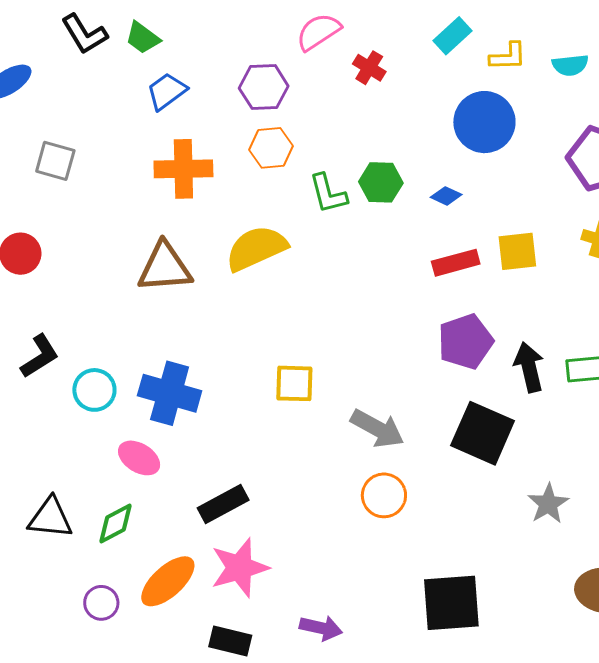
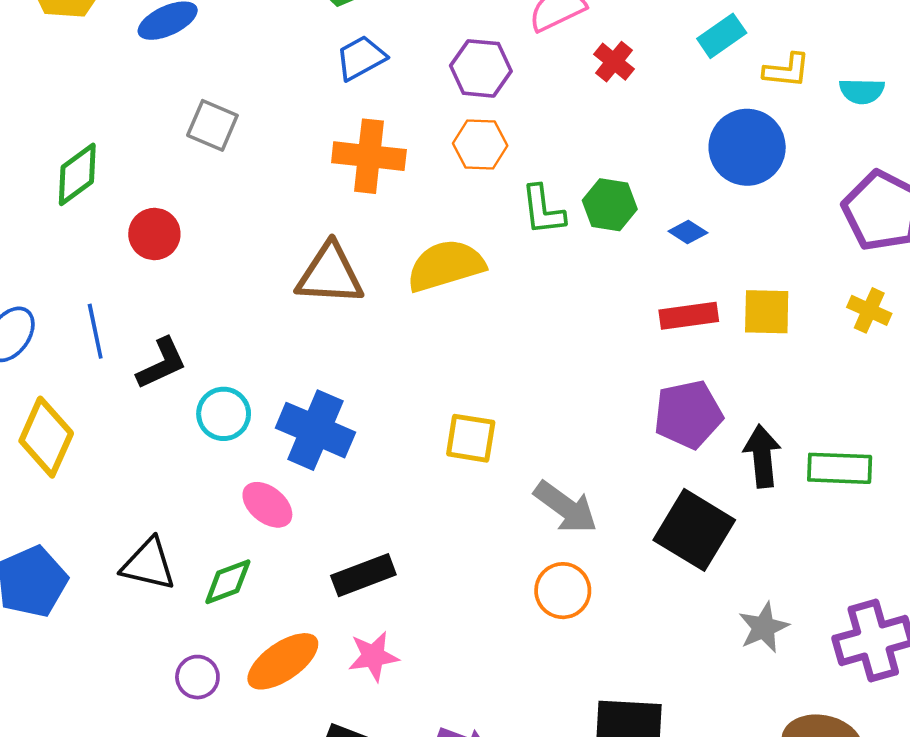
pink star: (240, 568) -> (373, 656), size x0.7

